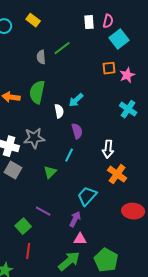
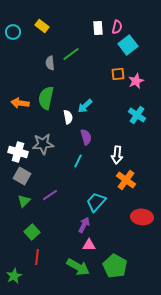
green triangle: (50, 172) -> (24, 201), moved
purple line: (43, 211) -> (50, 195), moved, turned -63
green arrow: (69, 261) -> (78, 267), turned 70

